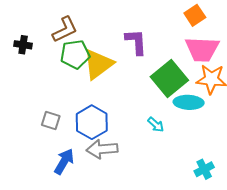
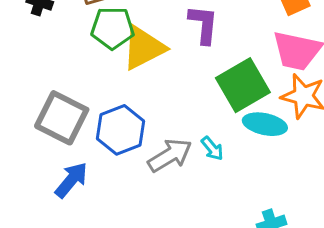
gray square: (51, 121) -> (62, 118), size x1.8
gray arrow: (102, 149) -> (170, 155), moved, turned 144

